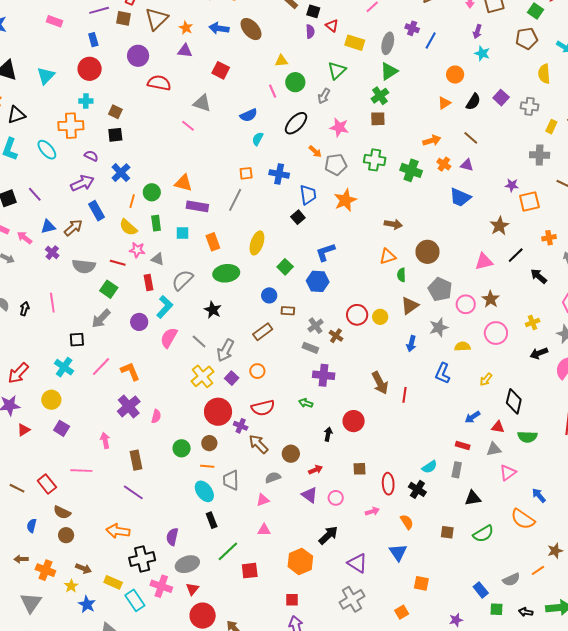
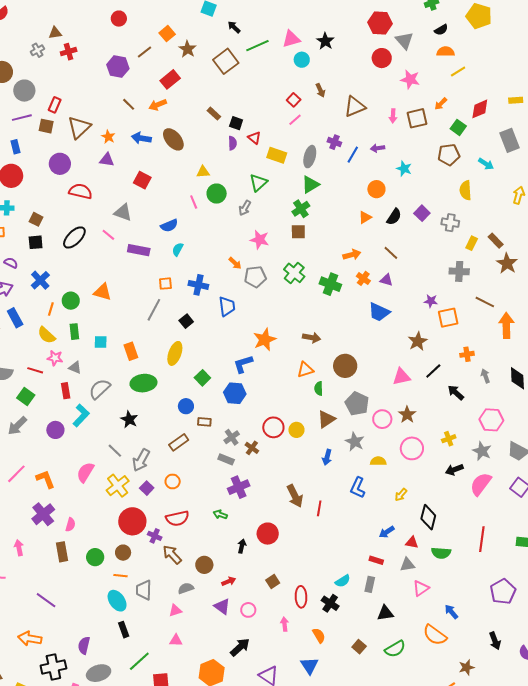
purple arrow: (477, 32) -> (378, 148), moved, turned 64
black ellipse: (296, 123) -> (74, 237), moved
green cross: (375, 160) -> (294, 273), turned 30
orange star: (345, 200) -> (265, 340), moved
purple rectangle: (197, 206) -> (139, 250), moved
black square: (298, 217) -> (186, 321), moved
gray star: (439, 327) -> (355, 442), turned -30
pink semicircle: (169, 338) -> (85, 472), moved
purple cross: (324, 375) -> (239, 487), turned -30
brown rectangle: (136, 460) -> (62, 552), moved
brown square: (360, 469) -> (273, 581), turned -32
pink arrow: (372, 511) -> (285, 624), turned -80
brown square: (447, 532) -> (359, 647), turned 32

